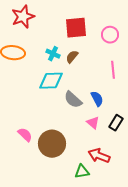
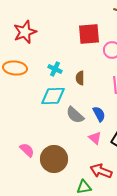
red square: (76, 28) -> (89, 34), moved
brown semicircle: (72, 57) -> (80, 78), moved, turned -40

